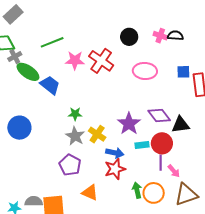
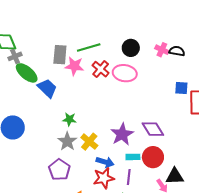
gray rectangle: (13, 14) -> (60, 55), moved, turned -48
green line: (52, 42) -> (89, 48), moved
red cross: (101, 61) -> (101, 69), size x0.7
pink ellipse: (145, 71) -> (125, 73), moved
black triangle: (181, 125) -> (175, 176), moved
purple line: (161, 163) -> (129, 177), moved

